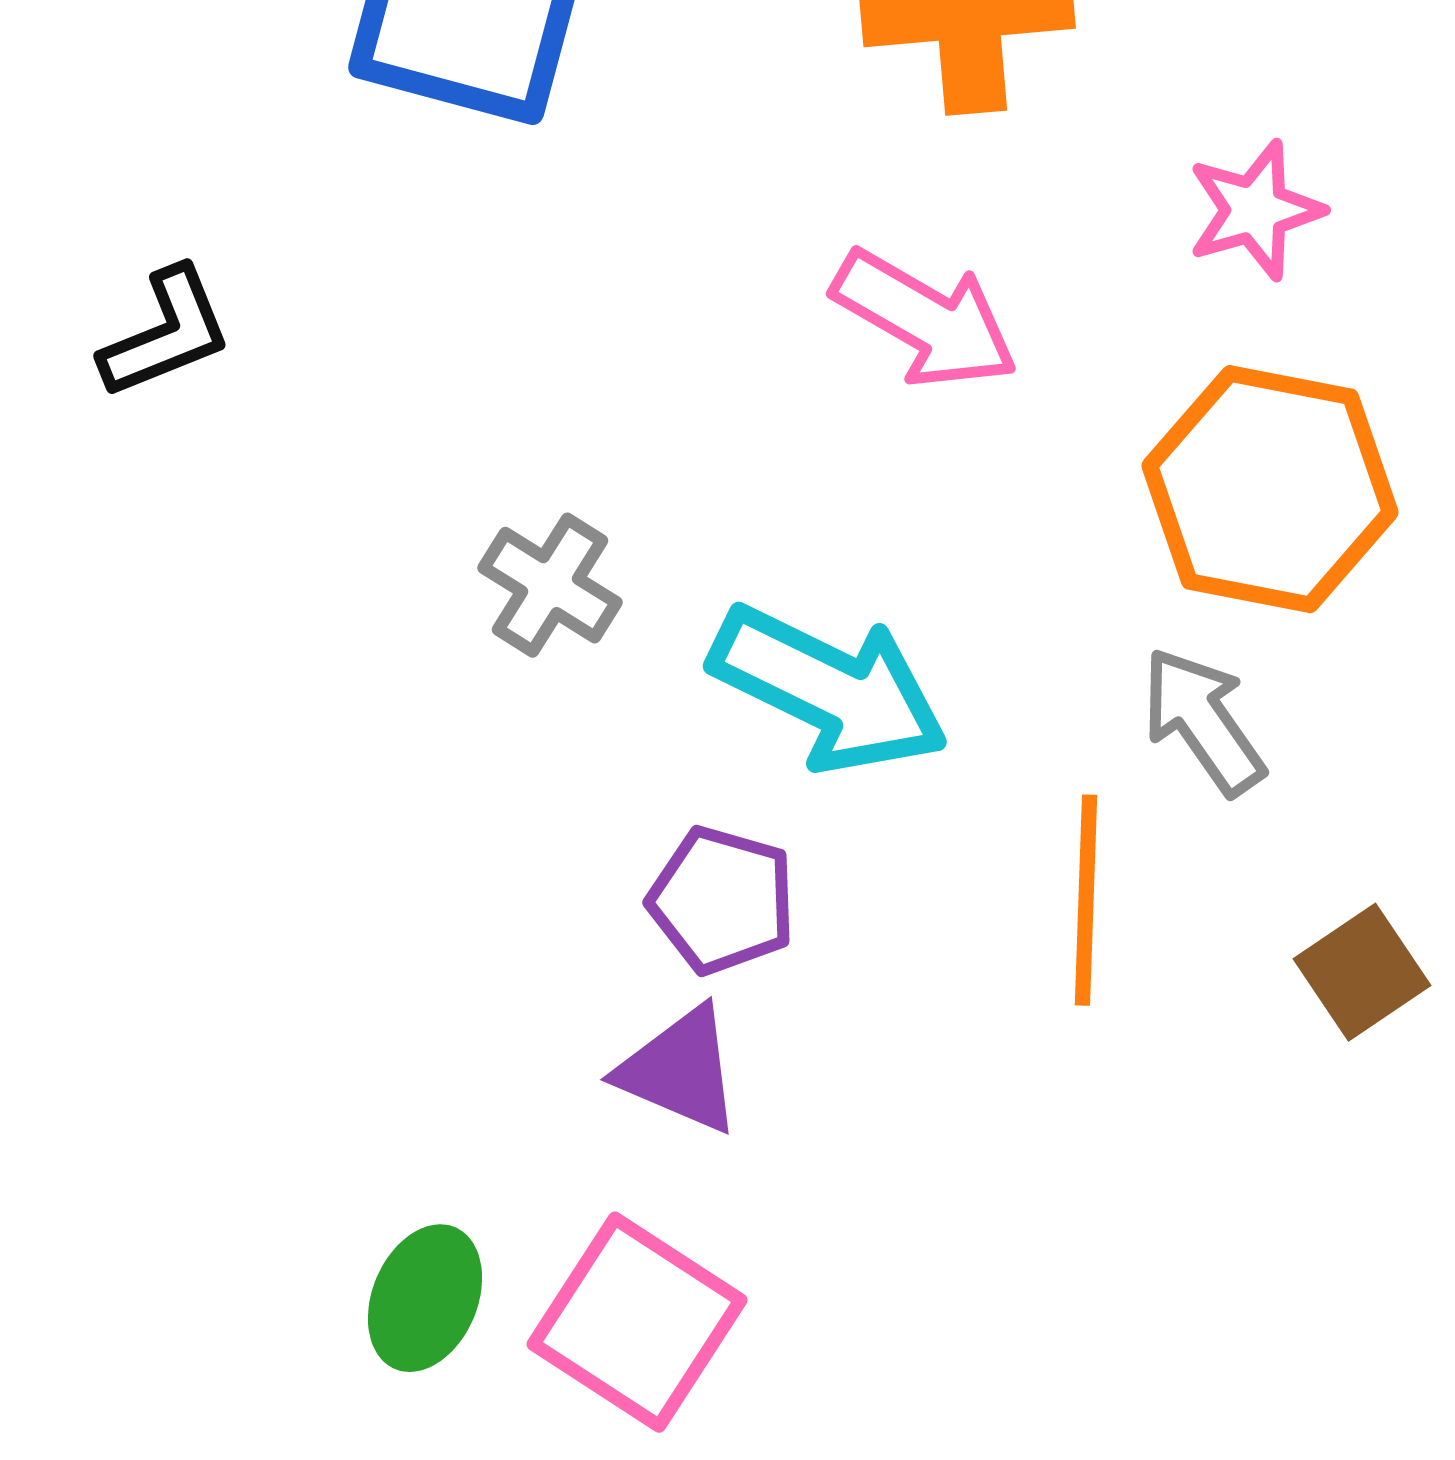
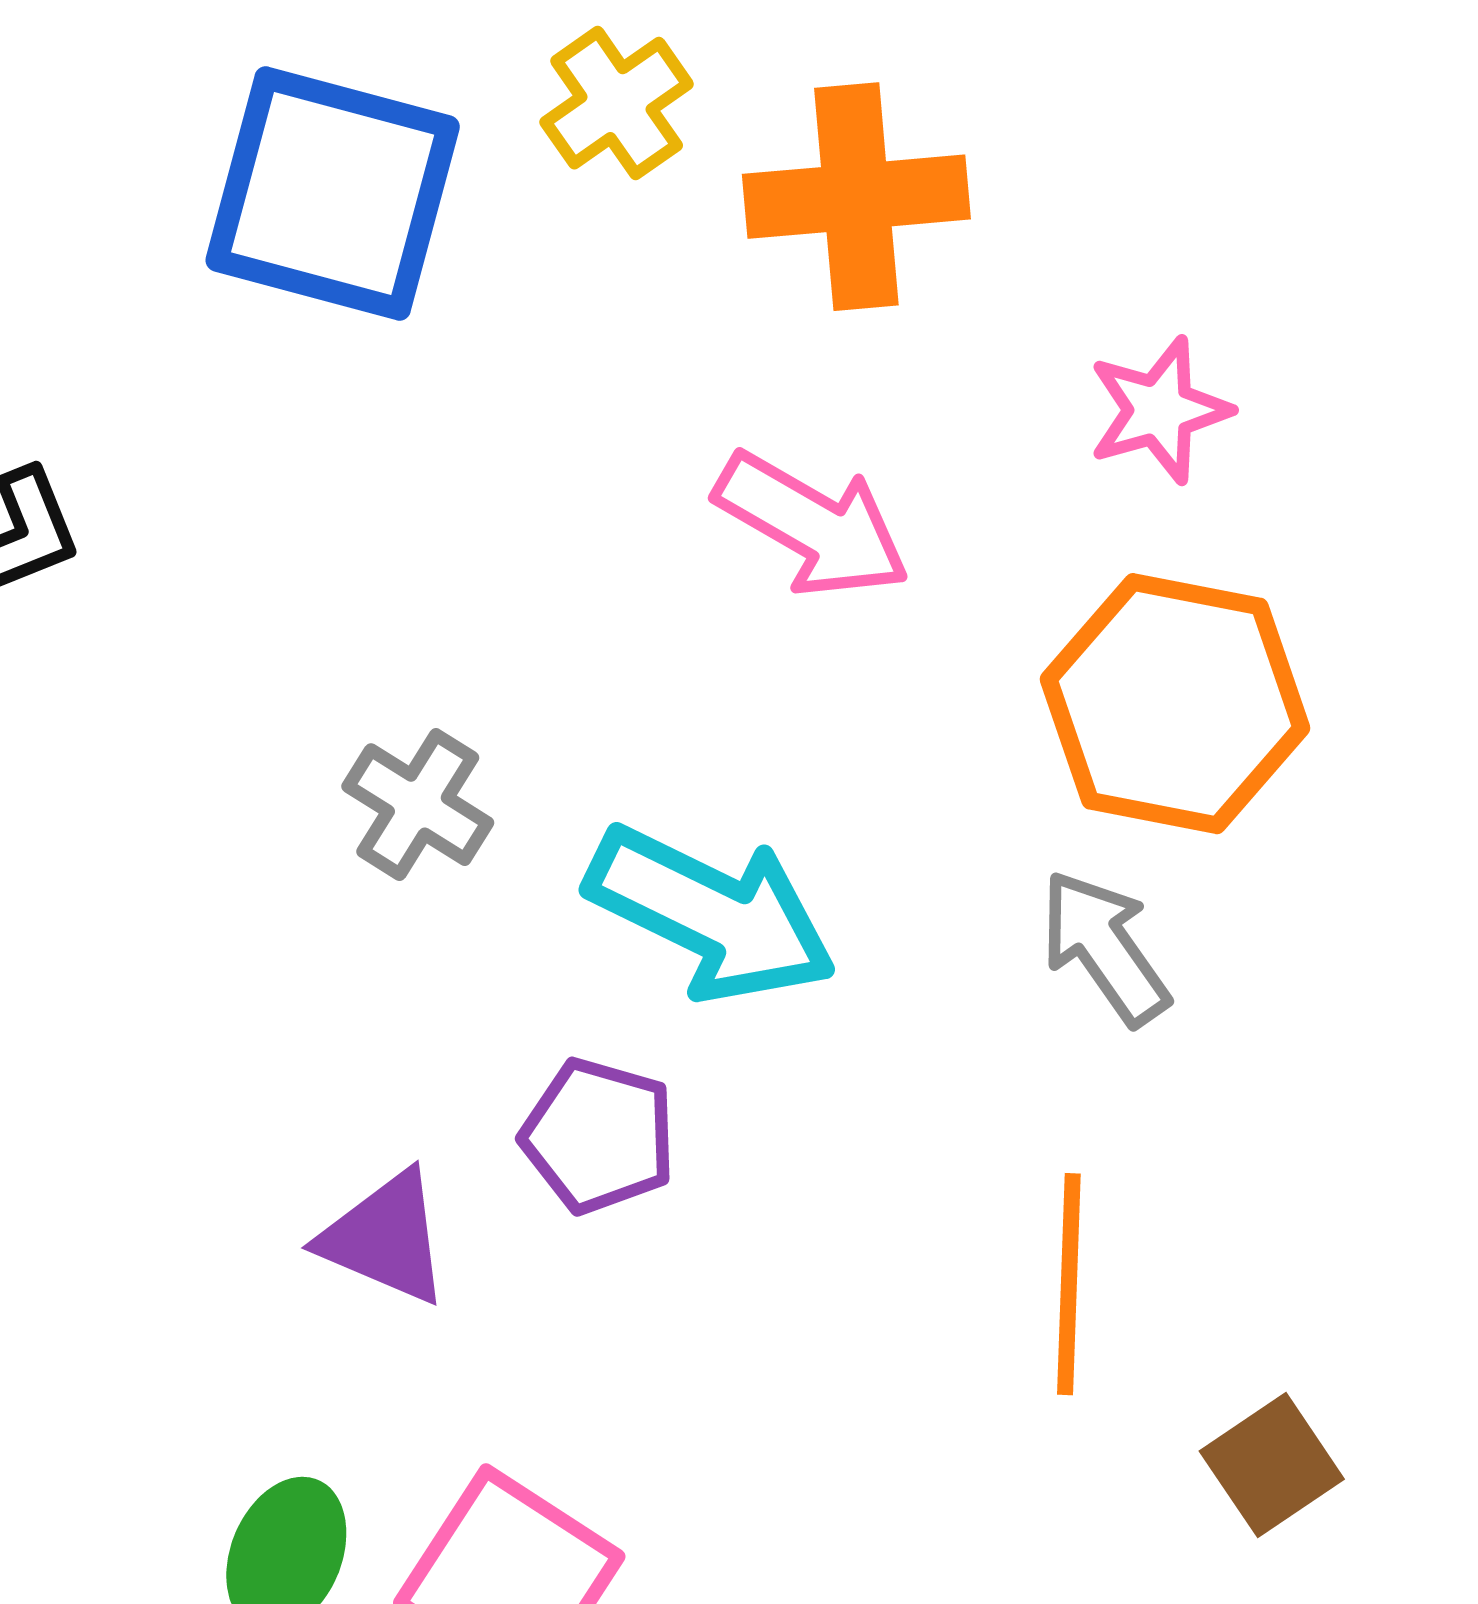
orange line: (1086, 900) -> (1069, 1284), moved
brown square: (1362, 972) -> (1272, 1465), moved
purple triangle: (680, 1070) -> (385, 1238), moved

